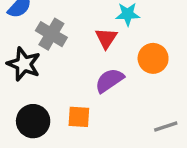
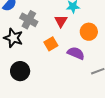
purple semicircle: (109, 80) -> (76, 53), moved, turned 60
orange square: (79, 117) -> (51, 44), moved, turned -32

